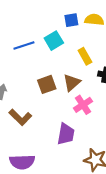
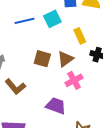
brown square: (47, 84) -> (42, 59), turned 30
purple trapezoid: (66, 134) -> (56, 106), turned -85

